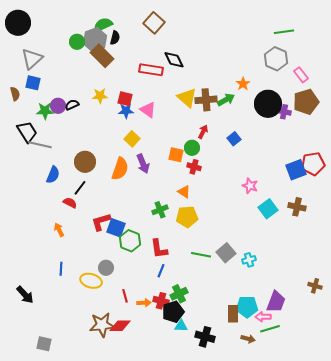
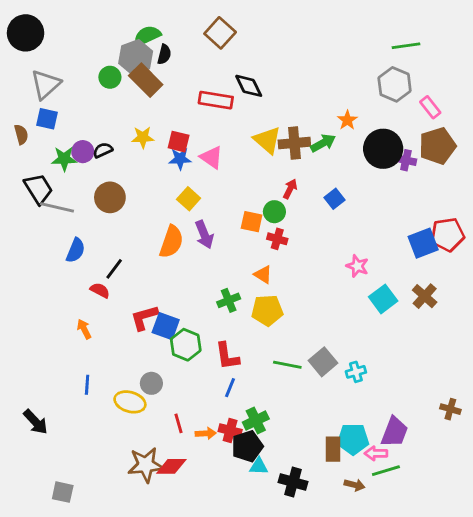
green circle: (77, 42) -> (110, 77), moved
brown circle: (85, 162) -> (110, 197), moved
brown cross: (297, 207) -> (425, 296), turned 30

